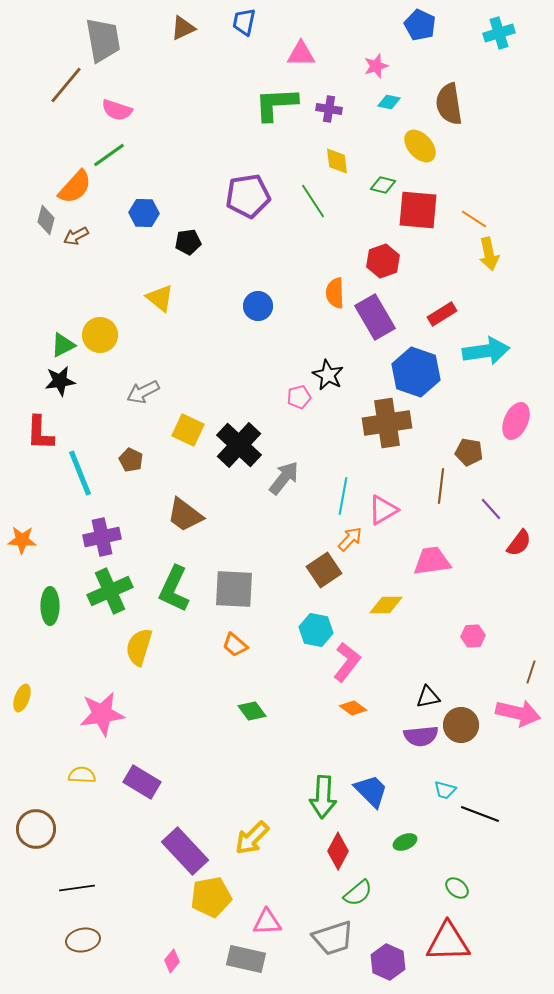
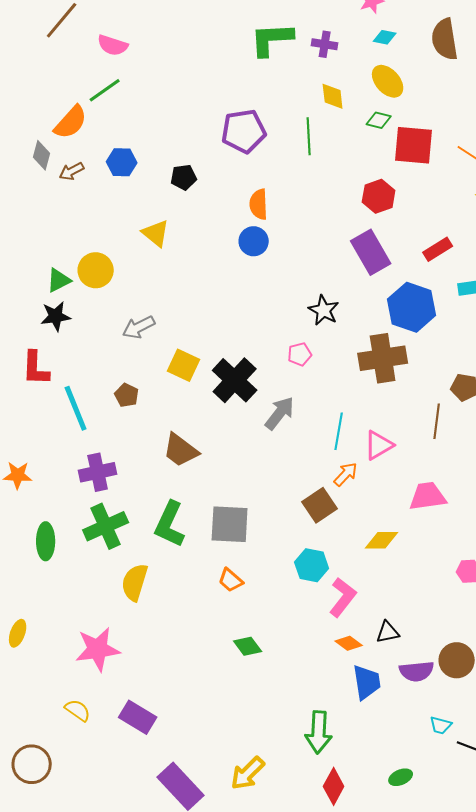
yellow ellipse: (420, 146) -> (388, 81), moved
green line: (313, 201) -> (309, 136), turned 30
blue hexagon: (144, 213) -> (122, 162), moved
orange semicircle: (335, 293) -> (259, 204), moved
pink pentagon: (299, 397) -> (300, 354), moved
black triangle: (428, 697) -> (388, 632), moved
yellow semicircle: (82, 775) -> (78, 710), turned 32
blue trapezoid: (371, 791) -> (367, 682), moved, turned 36

